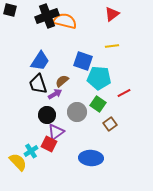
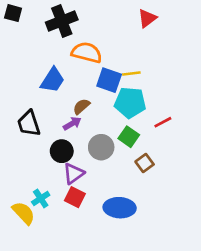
orange semicircle: (65, 21) -> (87, 53), moved
yellow line: (112, 46) -> (131, 74), moved
black trapezoid: (38, 84) -> (29, 124), moved
red square: (49, 144) -> (75, 197), moved

